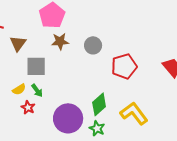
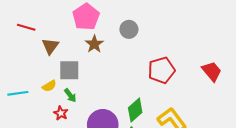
brown star: (60, 41) -> (94, 44), turned -30
gray circle: (93, 45) -> (129, 29), moved
yellow semicircle: (19, 89) -> (49, 86), moved

